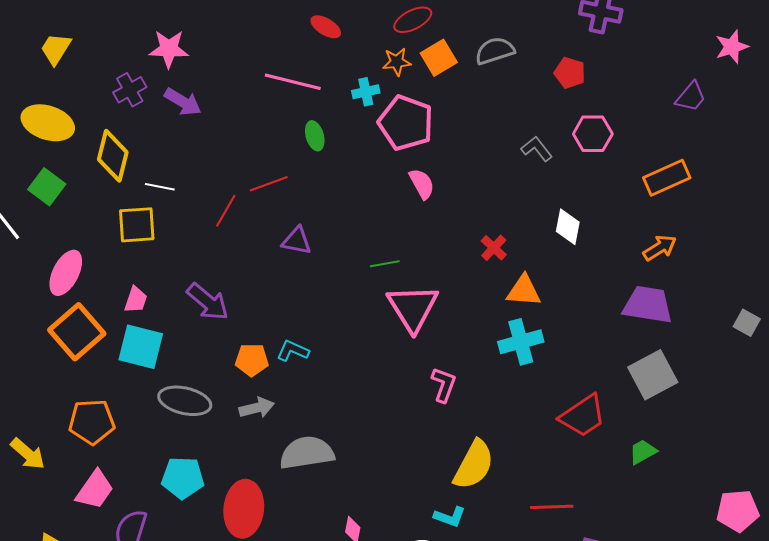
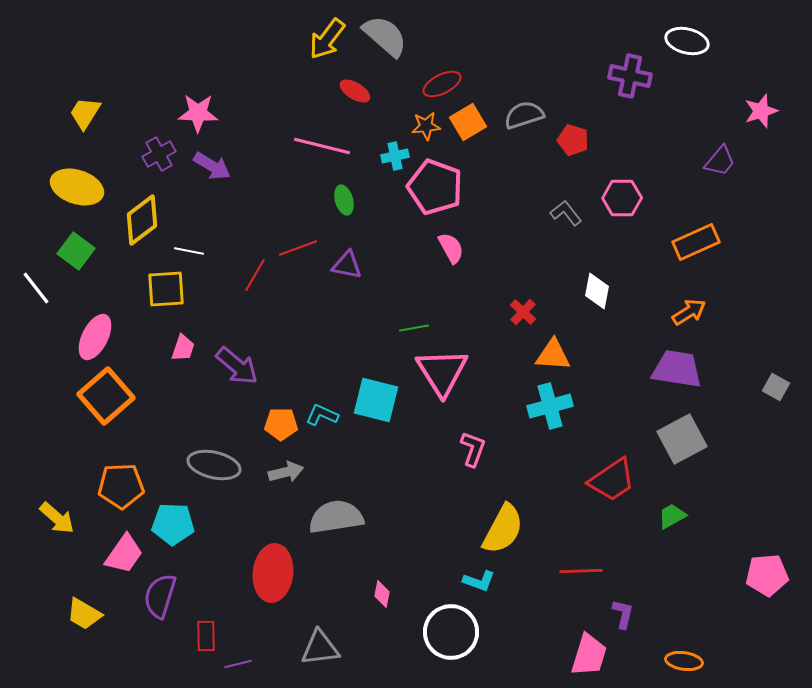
red pentagon: (570, 73) -> (573, 140), moved
yellow diamond: (113, 156) -> (142, 220), turned 39
purple triangle: (297, 241) -> (347, 265), moved
pink trapezoid: (136, 300) -> (183, 348), moved
cyan square: (141, 347) -> (376, 400), moved
cyan pentagon: (183, 478) -> (173, 524), moved

